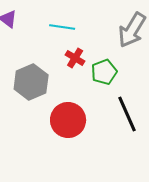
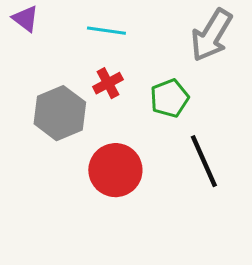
red cross: (75, 58) -> (108, 83), moved, turned 30

